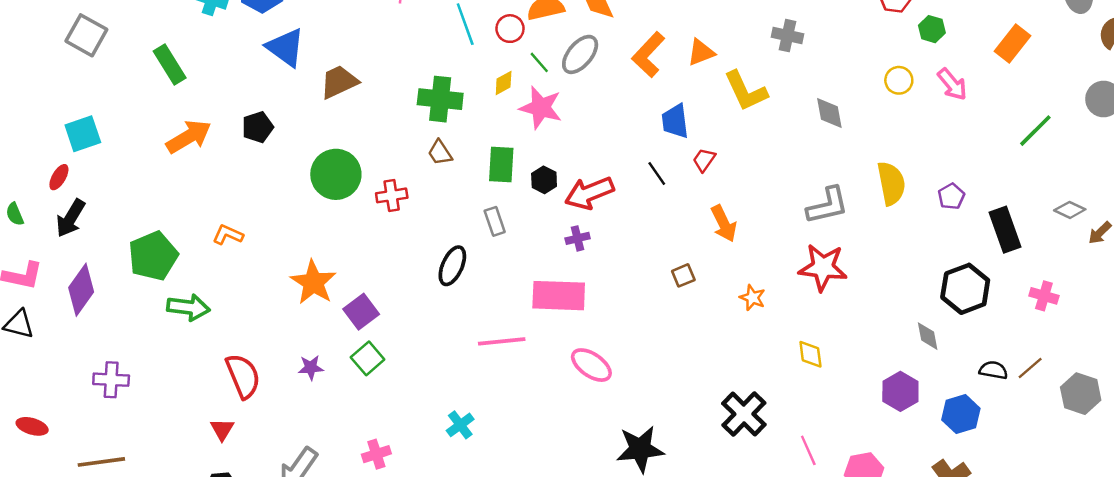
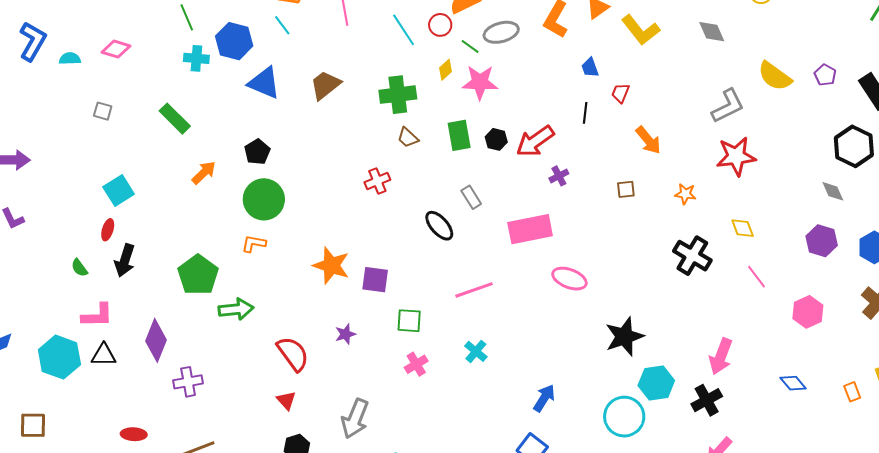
gray square: (86, 35) -> (103, 111), size x0.6
gray ellipse: (580, 54) -> (501, 32), turned 48
brown trapezoid: (339, 82) -> (325, 85), moved
blue trapezoid: (675, 121) -> (590, 68), size x0.7
orange arrow: (189, 137) -> (204, 173), size x0.7
black line: (657, 173) -> (585, 113), turned 55
green circle: (336, 174) -> (264, 199), moved
yellow semicircle: (891, 183) -> (775, 76), turned 150
gray rectangle: (495, 221) -> (471, 197), moved
purple cross: (578, 238) -> (559, 176), moved
black ellipse: (452, 266) -> (439, 226), turned -52
brown square: (683, 275) -> (626, 189), turned 30
purple diamond: (81, 290) -> (156, 340), moved
purple square: (361, 312) -> (375, 280), turned -32
pink line: (502, 341) -> (474, 290), moved
green square: (368, 358) -> (409, 321), moved, turned -32
black cross: (744, 414) -> (692, 256), moved
pink line: (808, 450) -> (757, 277), moved
pink cross: (376, 454) -> (416, 364), moved

